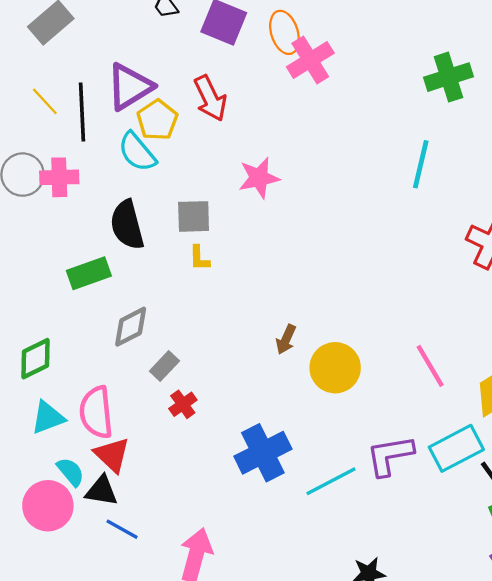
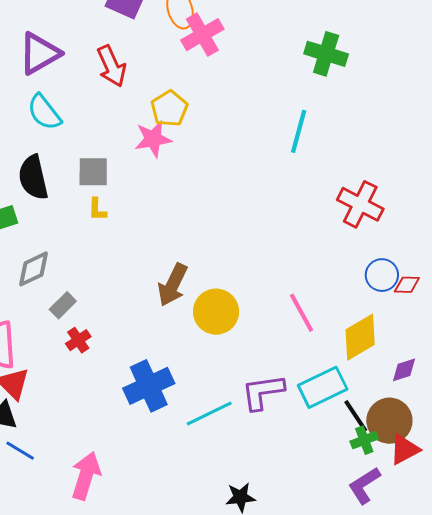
green cross: (449, 77) -> (326, 54), turned 33
yellow pentagon: (157, 120) -> (169, 109), moved
brown arrow: (286, 339) -> (173, 285), size x1.6

